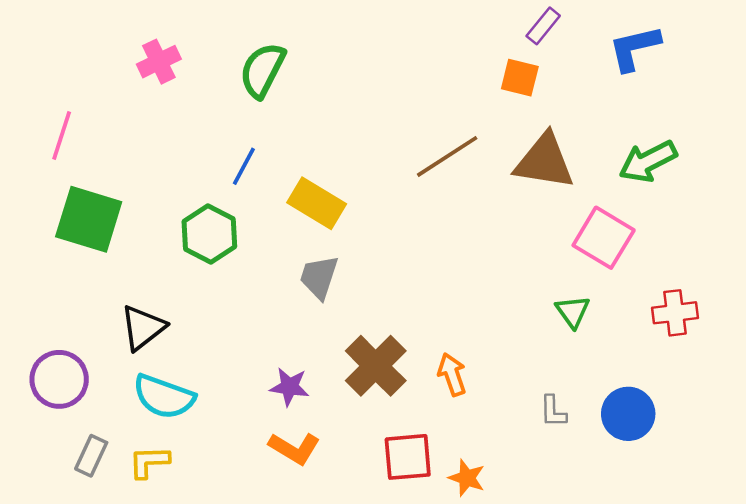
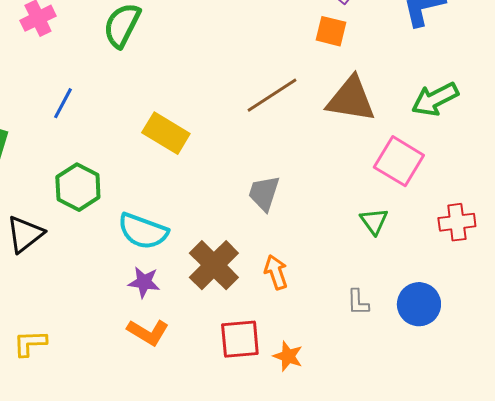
blue line: (244, 166) -> (63, 103), moved
green hexagon: (209, 234) -> (78, 187), moved
gray trapezoid: (319, 277) -> (264, 193), moved
cyan semicircle: (164, 397) -> (143, 231), moved

